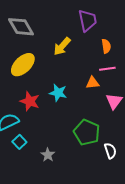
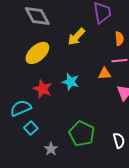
green pentagon: (87, 132) -> (82, 134), moved
gray star: (48, 155) -> (51, 149), moved

